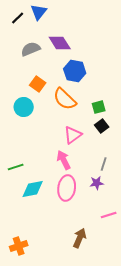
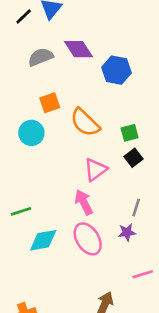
blue hexagon: (75, 71) -> (116, 70), moved
orange square: (38, 84) -> (50, 103), turned 35
pink ellipse: (67, 188) -> (88, 239), turned -40

